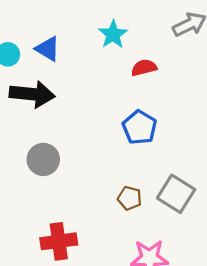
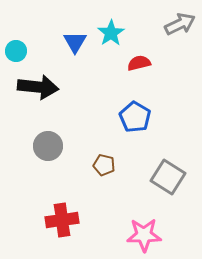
blue triangle: (48, 49) -> (75, 42), moved, turned 30
brown pentagon: (130, 198) -> (104, 165), moved

